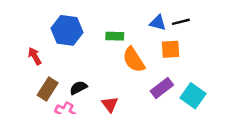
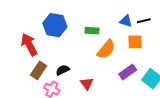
red arrow: (35, 56) -> (29, 45), size x1.6
orange semicircle: (134, 60) -> (106, 49), turned -110

